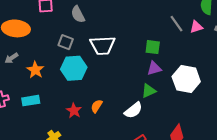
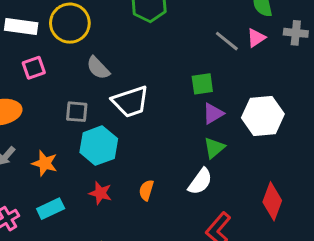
gray semicircle: (78, 14) -> (98, 68), moved
red star: (74, 111) -> (100, 193), moved

